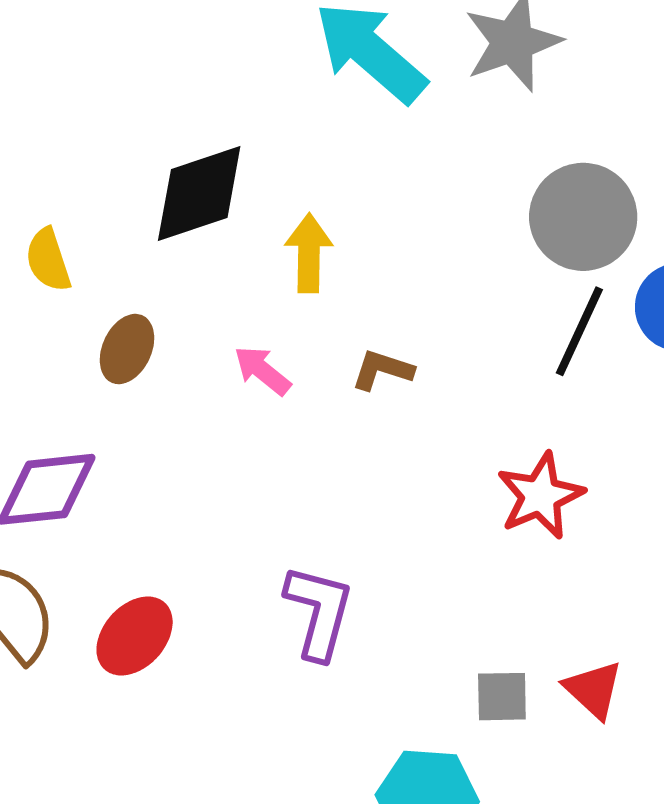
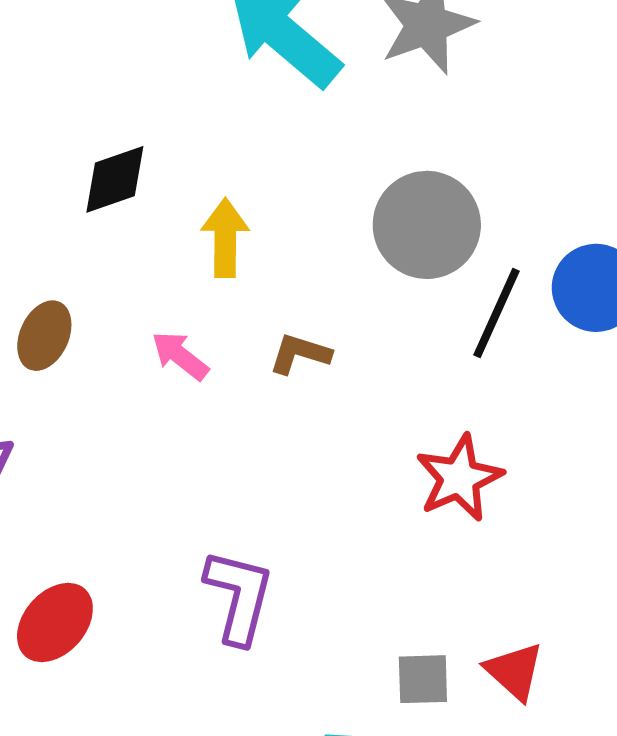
black diamond: (199, 194) -> (115, 179), size x0.7
gray circle: (583, 217) -> (427, 225), moved

